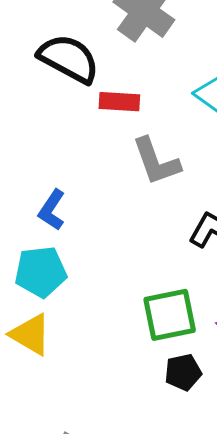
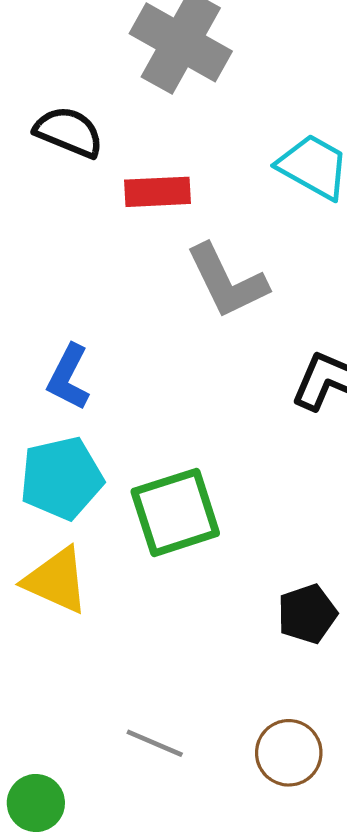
black semicircle: (69, 59) -> (69, 132), size x0.7
green square: (170, 315) -> (175, 512), moved

